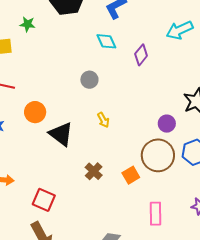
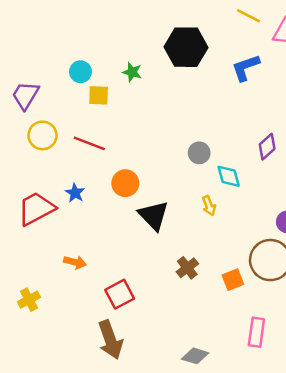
cyan diamond: (106, 41) -> (229, 176), moved
purple diamond: (141, 55) -> (267, 147), moved
red square: (44, 200) -> (120, 294), turned 30

